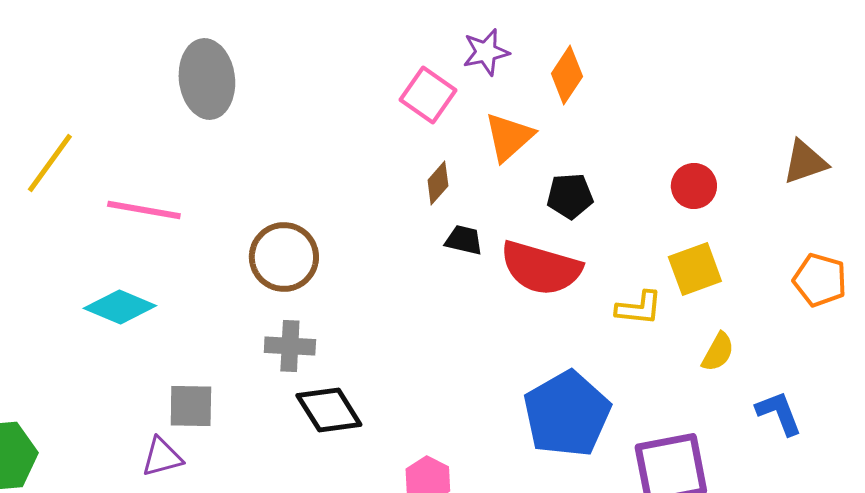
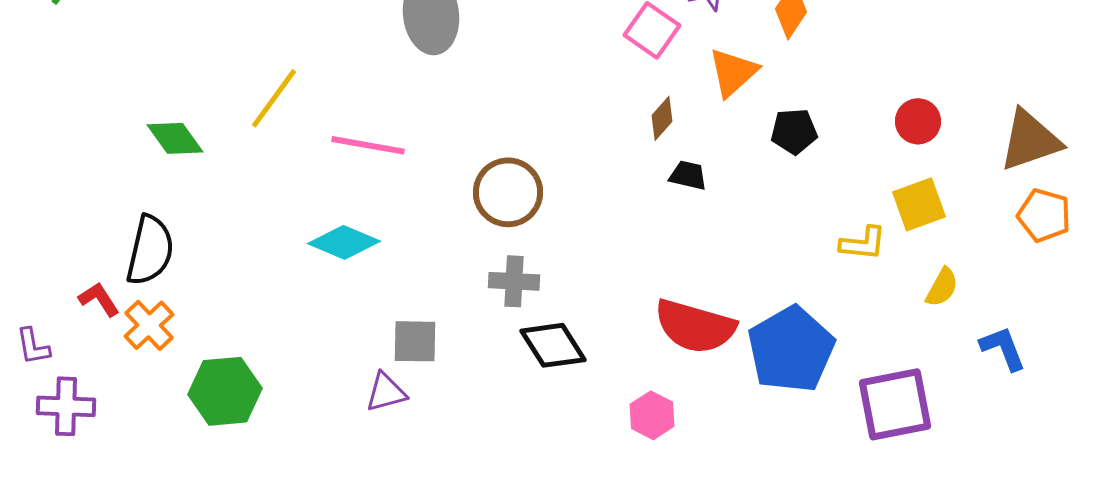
brown triangle: (805, 162) -> (1030, 140), moved, size x1.4
red semicircle: (541, 268) -> (695, 326), moved

